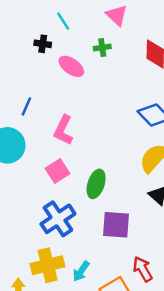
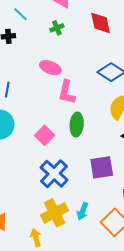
pink ellipse: (71, 66) -> (50, 68), moved
pink L-shape: (63, 130) -> (67, 92), moved
green ellipse: (96, 184) -> (77, 124), moved

